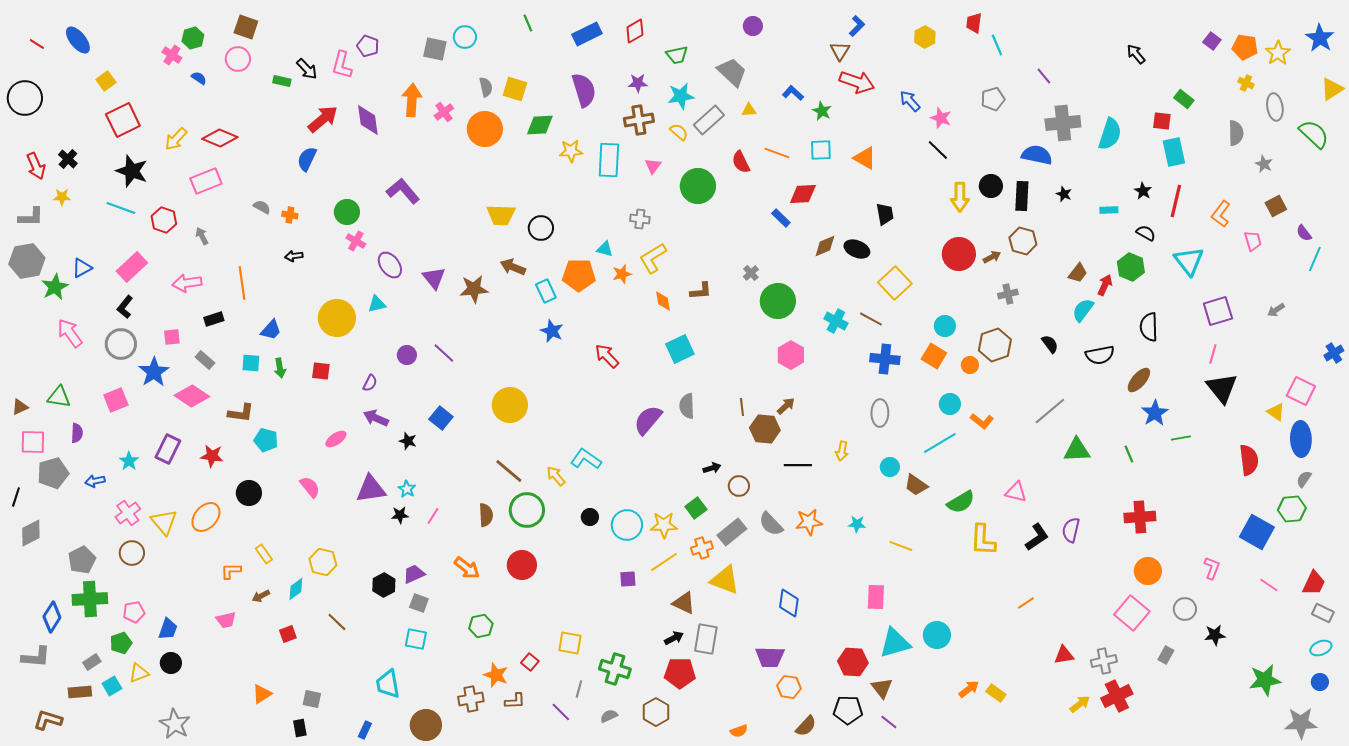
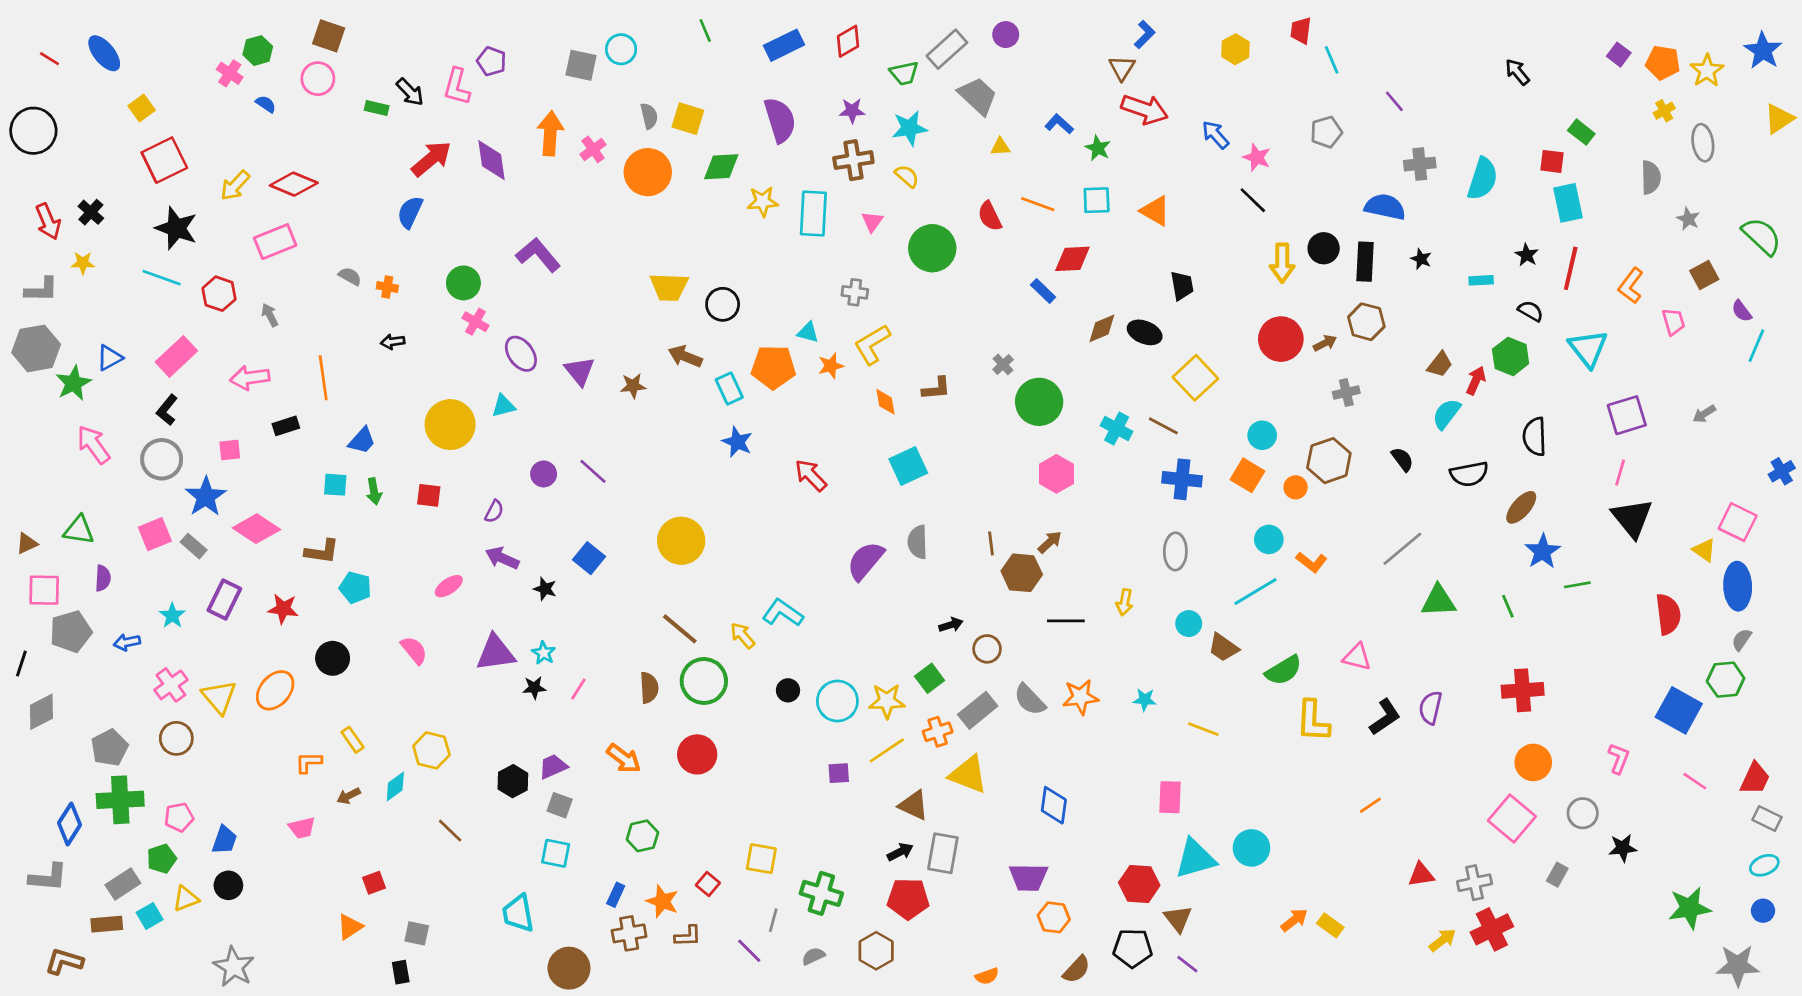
yellow cross: (1246, 83) -> (1664, 111), turned 35
gray rectangle: (709, 120) -> (947, 49), moved
gray cross: (1063, 123) -> (1420, 164), size x0.7
green semicircle: (1314, 134) -> (1762, 236), moved
brown star: (474, 289) -> (633, 386), size x0.7
gray rectangle: (205, 360) -> (194, 546), moved
red square: (288, 634) -> (374, 883), moved
gray rectangle: (92, 662) -> (123, 884), size x1.4
blue rectangle: (365, 730) -> (616, 895), moved

